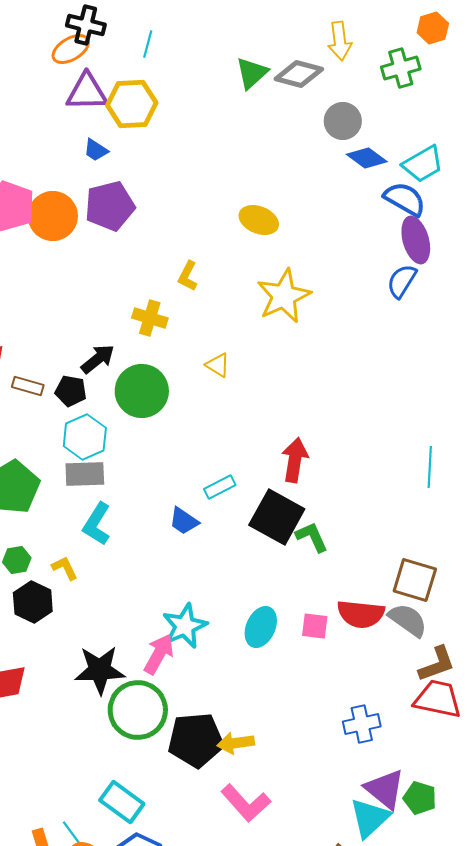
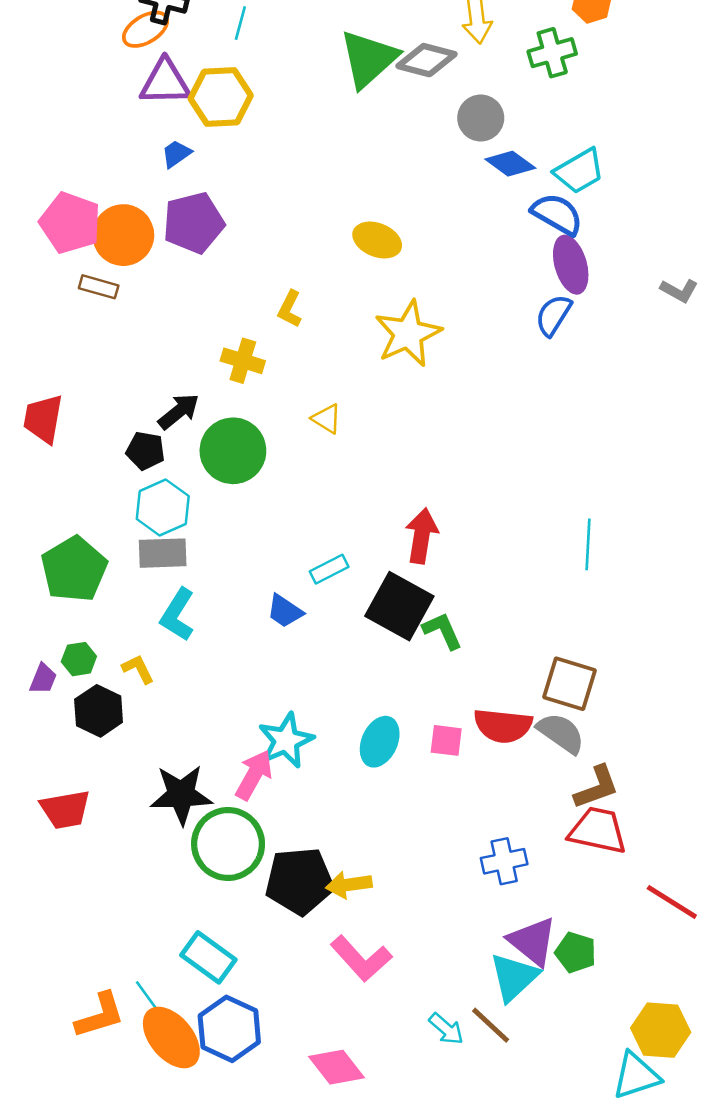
green triangle: (252, 73) -> (369, 59), size x1.5
blue trapezoid: (96, 150) -> (176, 154), turned 112
brown rectangle: (28, 386) -> (99, 287), moved

